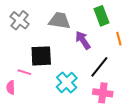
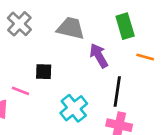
orange line: (119, 39) -> (145, 57), turned -64
black square: (41, 56) -> (44, 72), size x0.6
black line: (99, 67) -> (117, 91), turned -35

